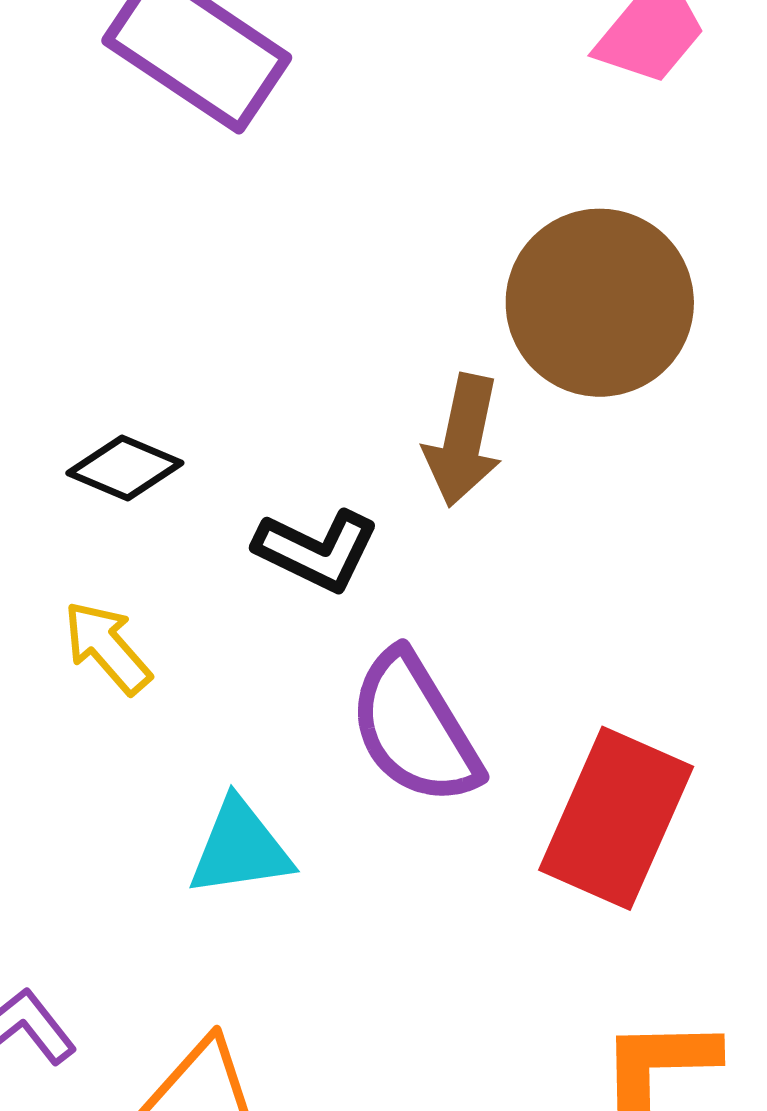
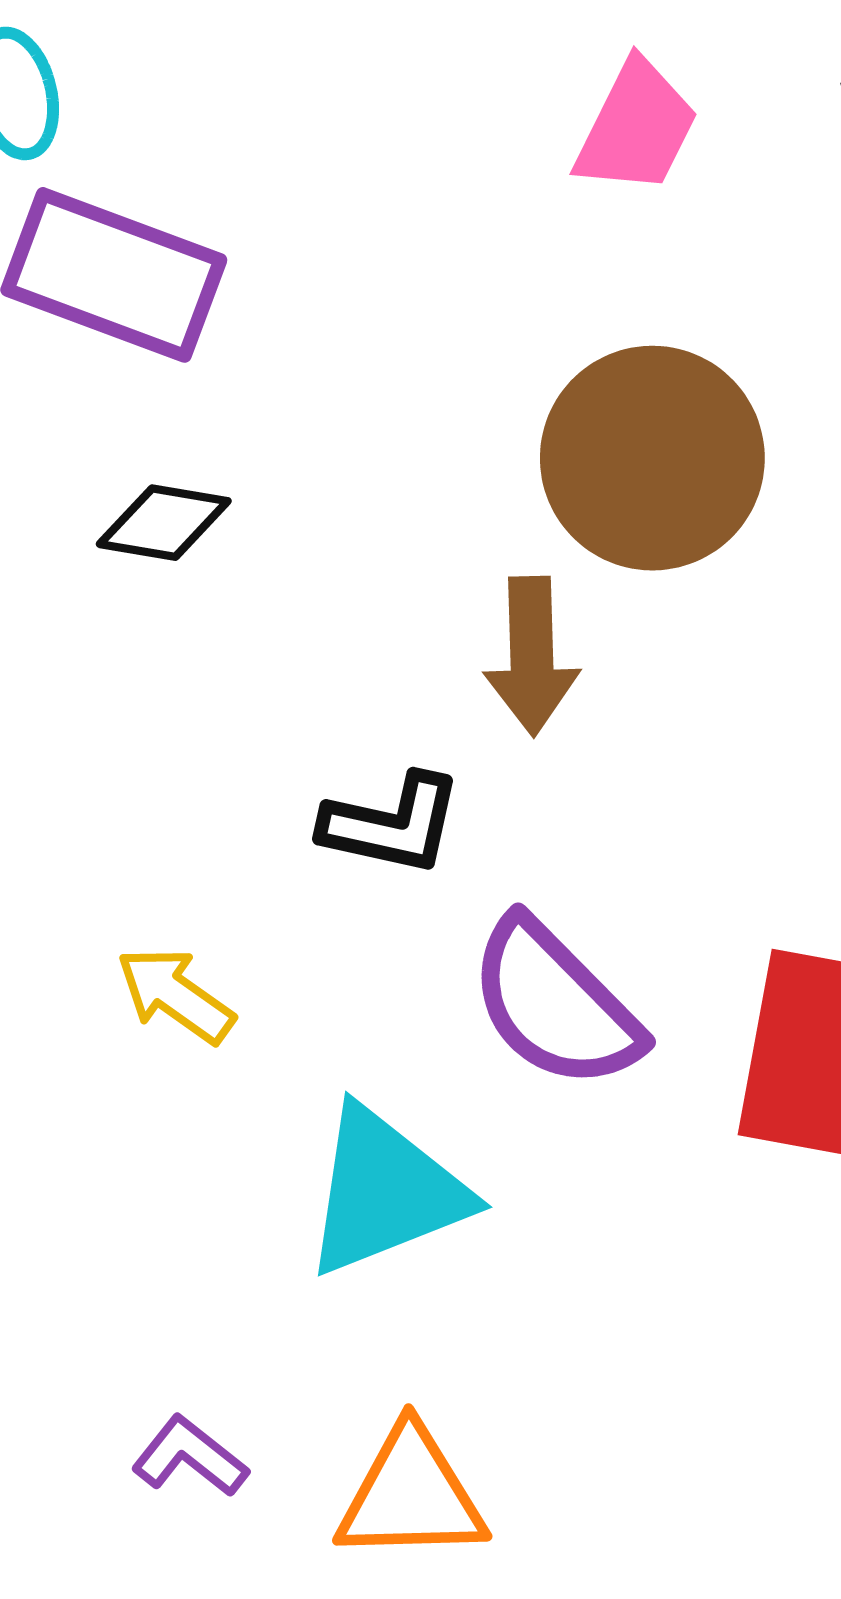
black diamond: (125, 468) -> (164, 523), moved
cyan triangle: (240, 848) -> (385, 1192), size x1.4

